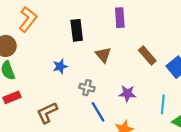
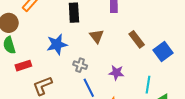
blue star: (60, 66) -> (57, 44), size x1.5
red rectangle: (12, 97) -> (23, 66), moved

